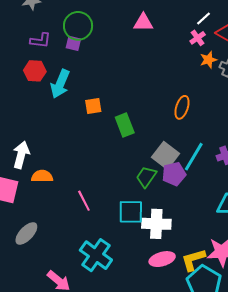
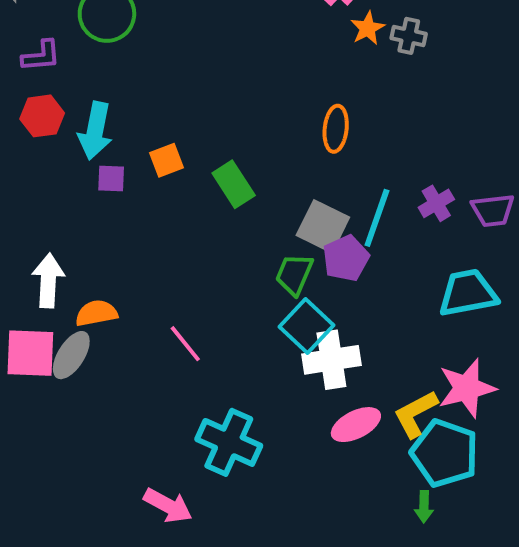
purple square: (73, 43) -> (111, 179), moved
cyan square: (131, 212) -> (307, 326), moved, turned -36
gray ellipse: (26, 233) -> (71, 355), moved

